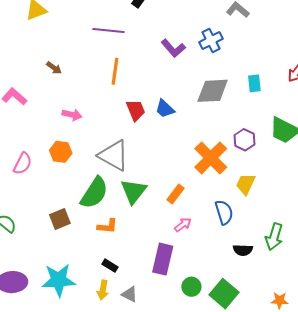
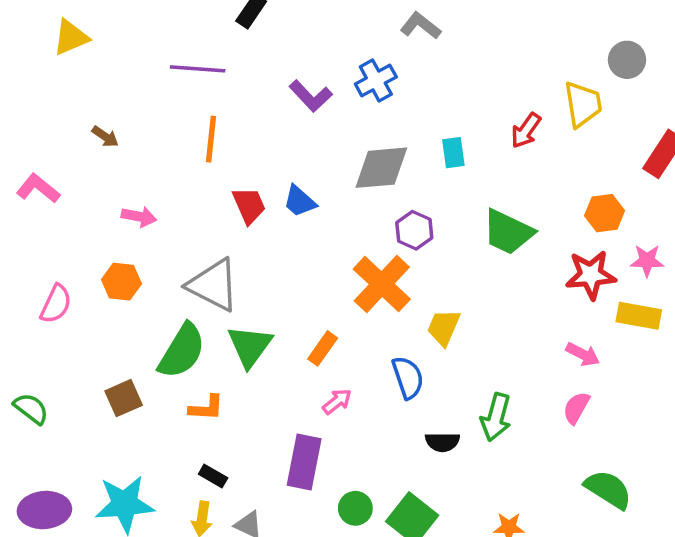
purple hexagon: (244, 140) -> (414, 230), moved

